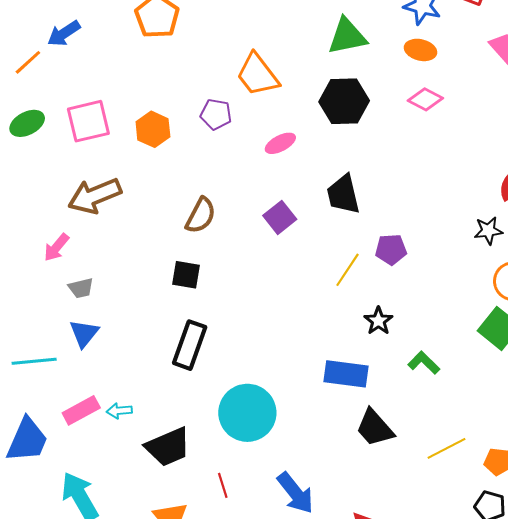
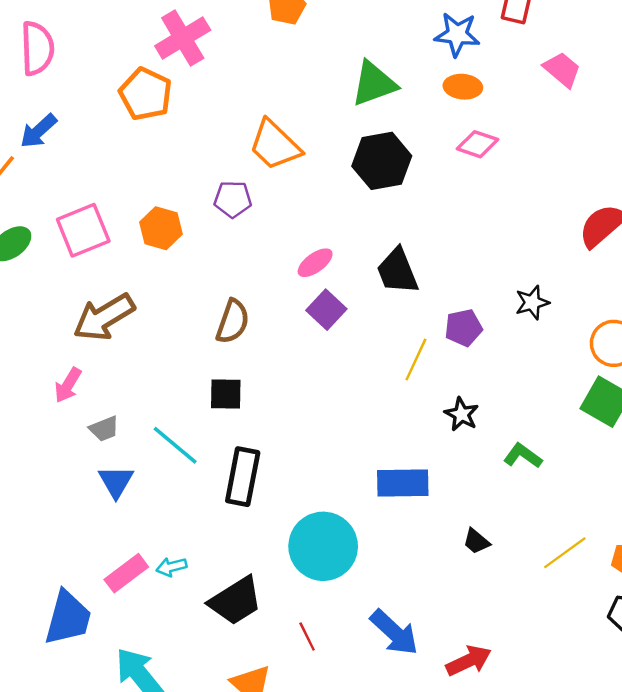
pink ellipse: (280, 143) -> (315, 263), moved
black star: (488, 231) -> (532, 303), moved
cyan line: (34, 361) -> (175, 445), moved, turned 54
blue rectangle: (346, 374) -> (403, 483), moved
black trapezoid: (375, 428) -> (476, 541), size x0.6

